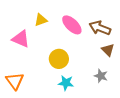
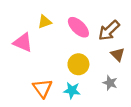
brown arrow: (100, 28) -> (109, 31), turned -65
yellow circle: (59, 59) -> (78, 64), moved
orange triangle: (15, 81) -> (42, 88), moved

